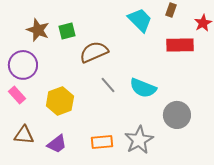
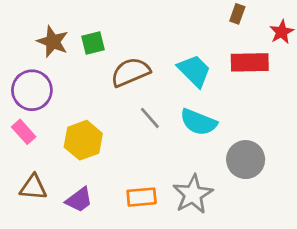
cyan trapezoid: (140, 20) -> (194, 71), moved

